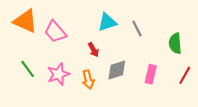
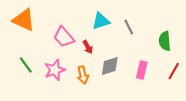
pink trapezoid: (55, 32) -> (64, 37), moved

